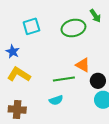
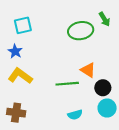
cyan square: (31, 26) -> (23, 25), moved
cyan semicircle: (56, 100) -> (75, 115), moved

